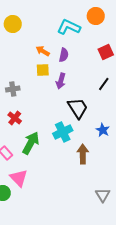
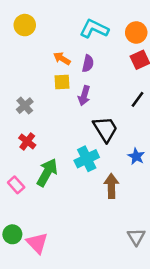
orange circle: (96, 16) -> (136, 32), moved
gray cross: (13, 89) -> (25, 106), turned -32
pink triangle: (19, 178) -> (37, 243), moved

